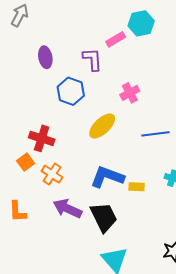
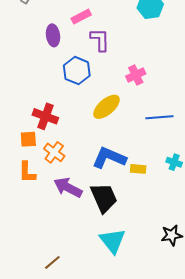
pink rectangle: (116, 39) -> (81, 17), moved
orange square: (26, 162) -> (28, 139), turned 30
orange L-shape: (18, 211) -> (27, 172), moved

